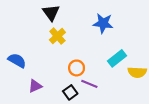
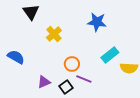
black triangle: (51, 13) -> (31, 12), moved
purple triangle: (35, 86) -> (44, 82), moved

